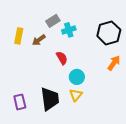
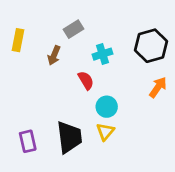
cyan cross: (69, 30) -> (103, 54), moved
yellow rectangle: (19, 36) -> (18, 40), moved
brown arrow: (39, 40) -> (54, 55), turned -32

